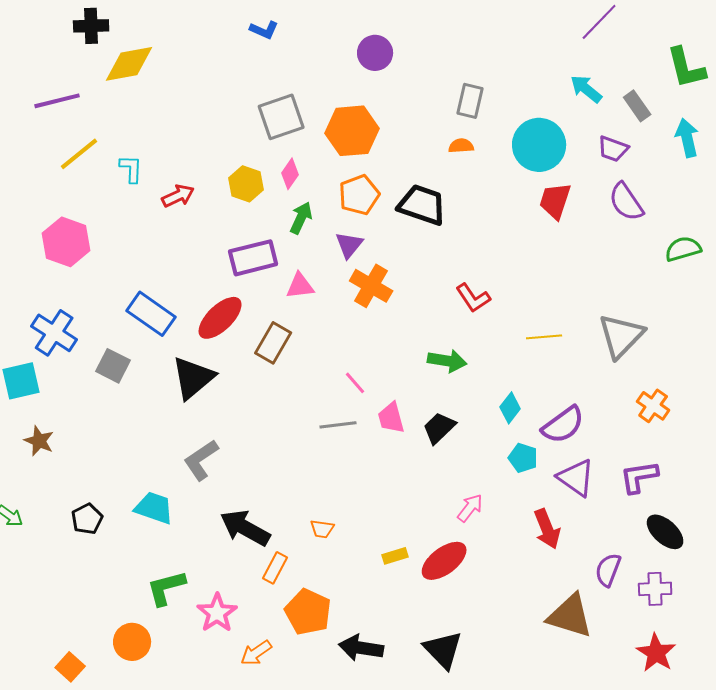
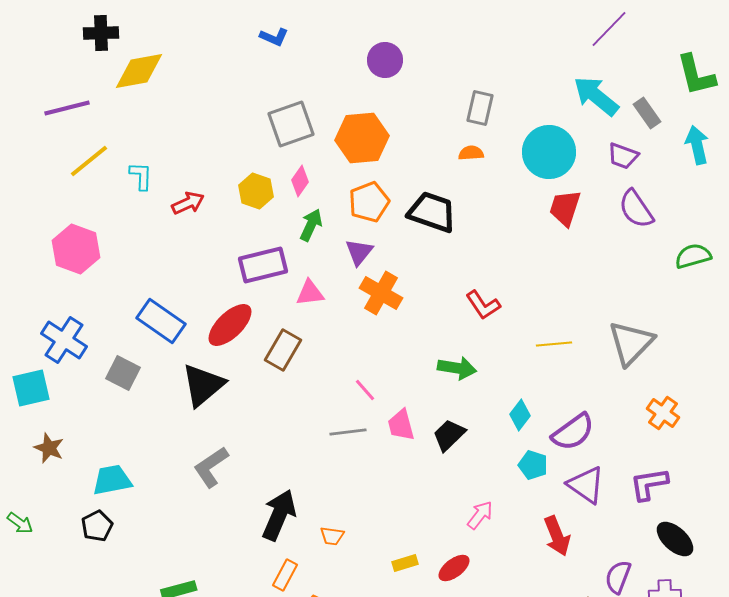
cyan arrow: (586, 89) -> (596, 96), size x1.4
cyan trapezoid: (154, 508) -> (112, 480), moved, turned -30
black arrow: (245, 528) -> (279, 515), moved, turned 84
red ellipse: (444, 561) -> (454, 568), size x0.7

